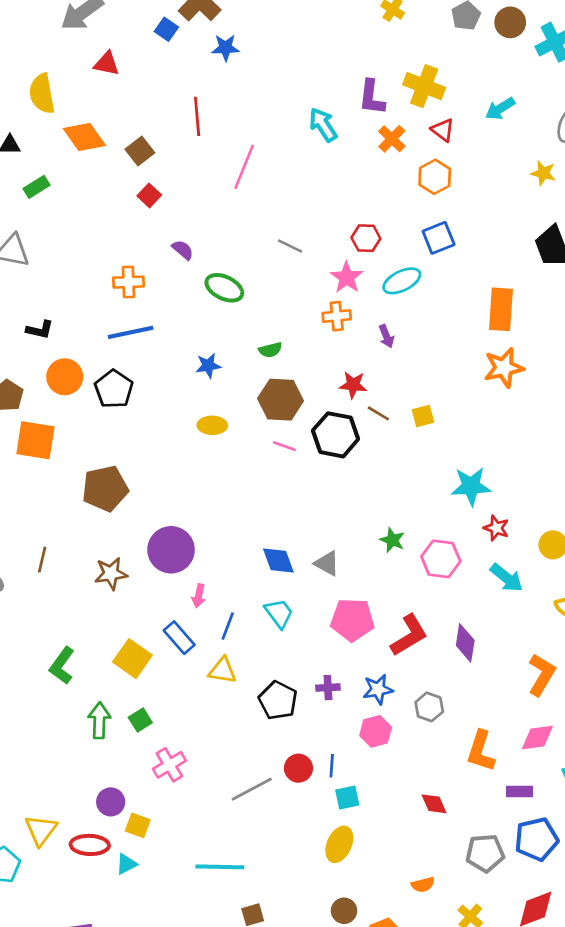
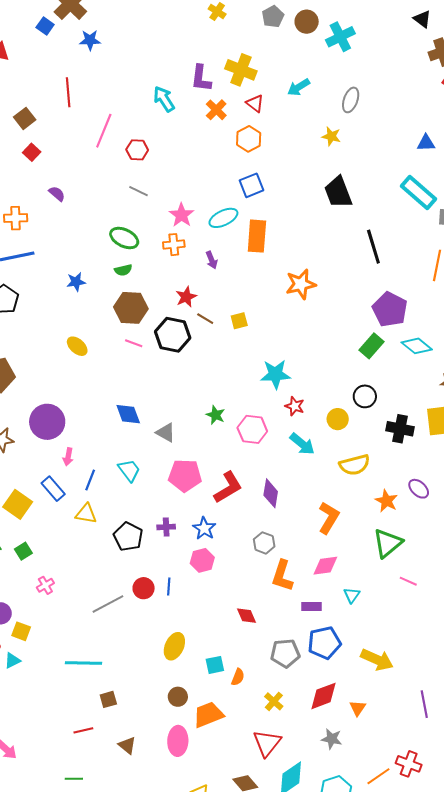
red hexagon: (366, 238) -> (137, 150), moved
green ellipse: (224, 288) -> (124, 238), moved
orange rectangle: (501, 309) -> (257, 236), moved
red star: (353, 385) -> (186, 297), turned -30
yellow ellipse: (212, 425) -> (77, 346), moved, turned 40
blue diamond: (278, 560) -> (128, 414), moved
blue star: (378, 689) -> (204, 528), turned -30
gray hexagon: (429, 707) -> (264, 543), moved
pink cross: (169, 765) -> (45, 585), size x0.7
cyan square: (347, 798) -> (215, 665), moved
orange semicircle: (423, 885) -> (238, 677), turned -54

